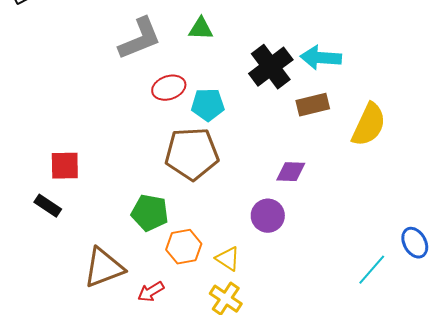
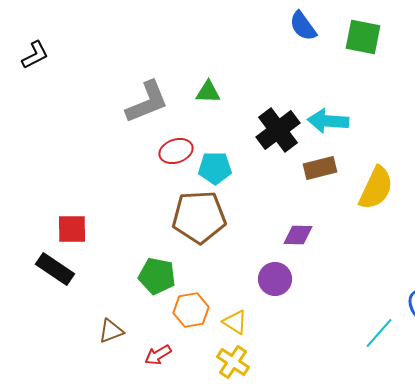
black rectangle: (48, 206) -> (55, 269), size x1.4
brown triangle: (104, 268) -> (111, 331), size x0.6

